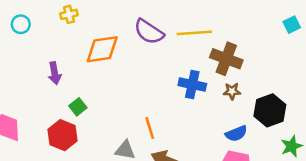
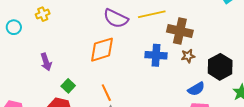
yellow cross: (69, 14) -> (43, 14), moved
orange diamond: (102, 49) -> (102, 50), moved
orange line: (150, 128) -> (106, 93), moved

